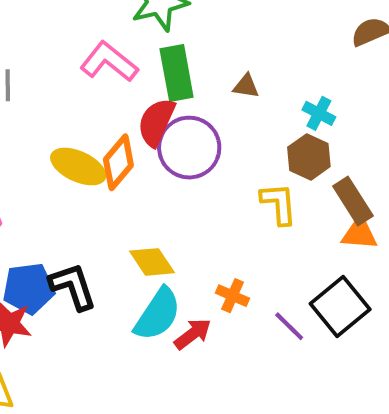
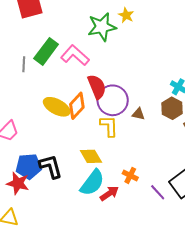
green rectangle: (177, 73) -> (46, 51), moved, turned 44
brown triangle: (246, 86) -> (138, 114), moved
red semicircle: (156, 122) -> (97, 87), turned 130
yellow L-shape: (279, 204) -> (109, 126), moved

